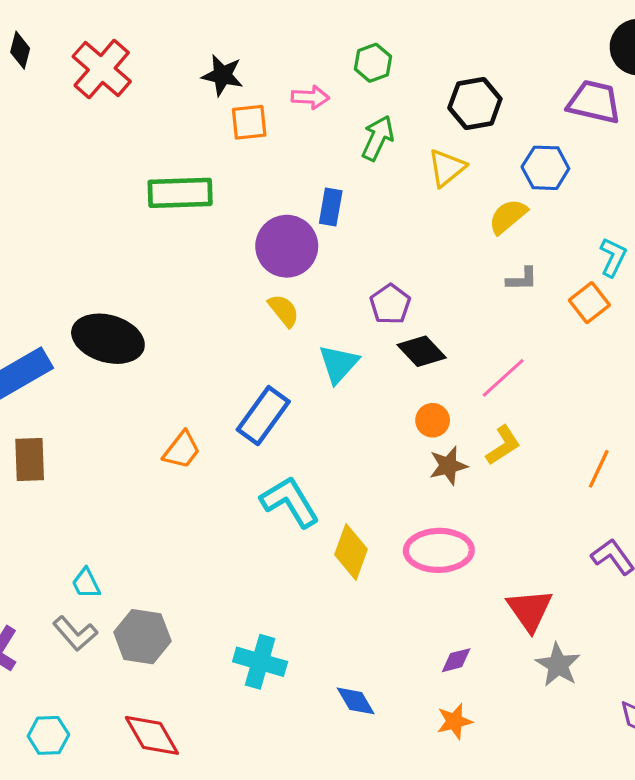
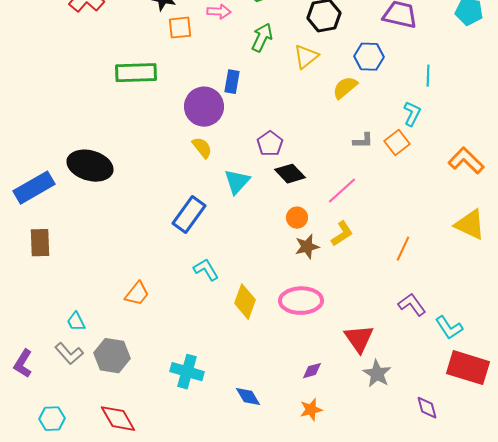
gray L-shape: (522, 279) -> (363, 141), moved
orange trapezoid: (182, 450) -> (137, 294), moved
cyan L-shape: (290, 502) -> (206, 270), size x0.7

